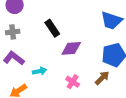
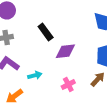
pink cross: (73, 82) -> (68, 84), turned 32

